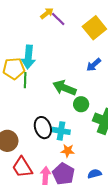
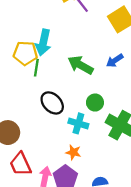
green arrow: (64, 88) -> (81, 65), moved
black ellipse: (43, 128) -> (52, 103), moved, turned -35
cyan cross: (61, 131) -> (78, 123), moved

